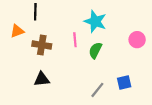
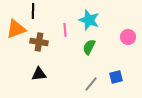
orange triangle: (17, 31) -> (16, 29), size x1.5
pink line: (75, 40) -> (65, 30), moved

